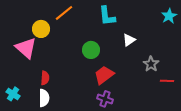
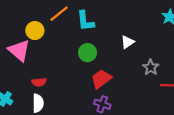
cyan L-shape: (107, 16) -> (85, 21), moved
red semicircle: (45, 78) -> (39, 82), turned 80

